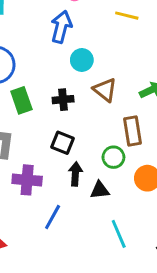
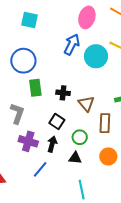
cyan circle: (82, 60) -> (96, 56), moved, size x1.5
brown triangle: (105, 90) -> (86, 104), moved
green circle: (113, 157) -> (80, 137), moved
black arrow: (75, 174) -> (52, 144), moved

